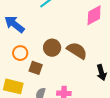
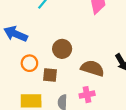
brown semicircle: (77, 51) -> (92, 68), moved

